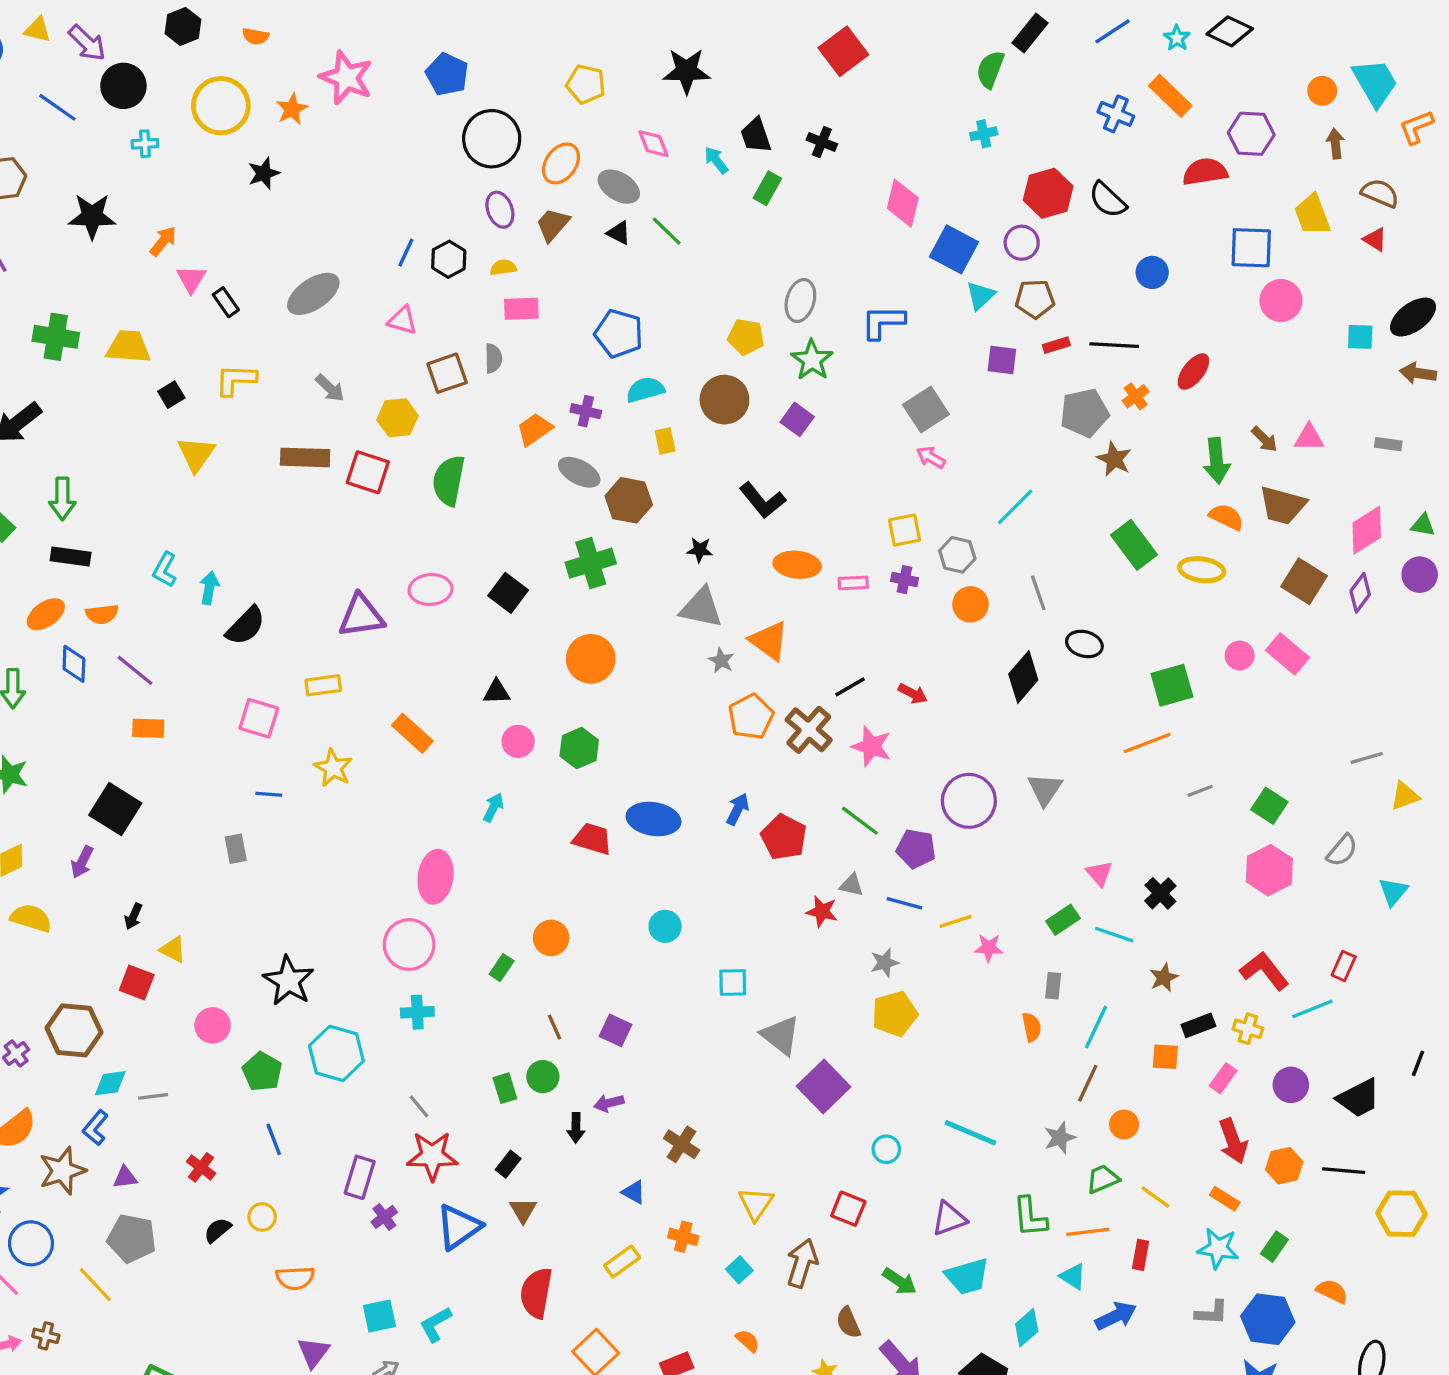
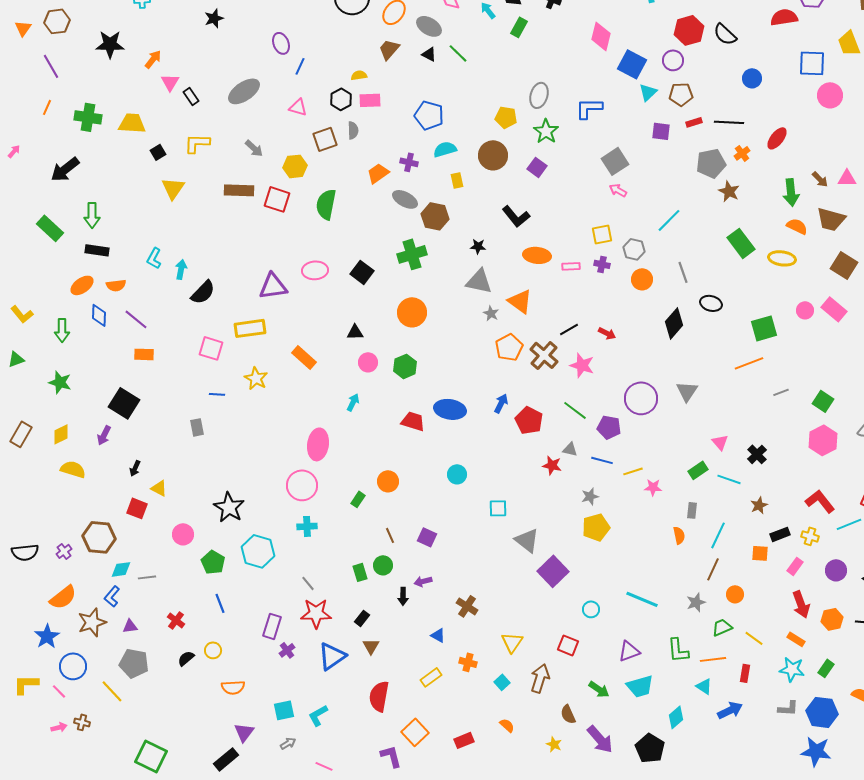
purple ellipse: (500, 210) -> (281, 43), moved
black hexagon: (449, 259) -> (341, 99), moved
yellow rectangle: (323, 685) -> (250, 328), size x1.4

